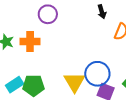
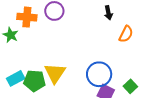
orange cross: (30, 41) -> (27, 17), moved
yellow triangle: (74, 82) -> (55, 73), moved

